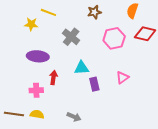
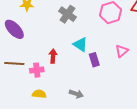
purple ellipse: (38, 56) -> (14, 29), moved, turned 45
cyan triangle: (82, 68) -> (80, 44), turned 42
brown line: (14, 114) -> (14, 63), moved

